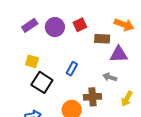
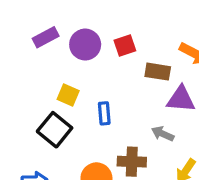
yellow square: (32, 61) -> (68, 95), moved
blue rectangle: (72, 69) -> (104, 113), turned -40

